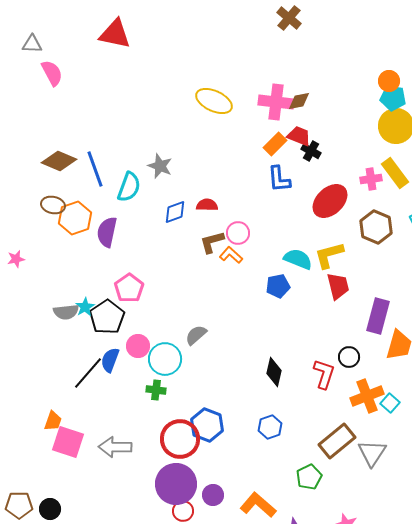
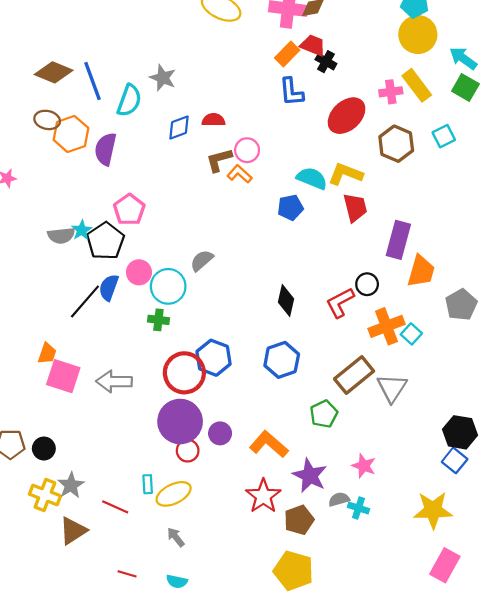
yellow L-shape: (329, 255) -> (345, 174), turned 36
red L-shape: (324, 374) -> (340, 303), turned -136
blue hexagon: (270, 427) -> (282, 360), size x1.4

